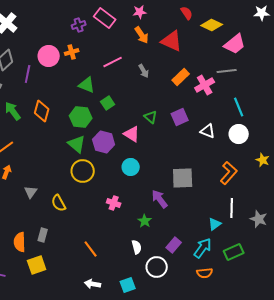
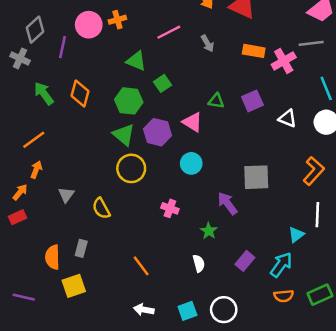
orange rectangle: (181, 77) -> (254, 51), turned 54
green triangle: (151, 117) -> (216, 101), turned -32
green rectangle: (234, 252) -> (320, 295), moved
white circle: (157, 267) -> (224, 310), moved

